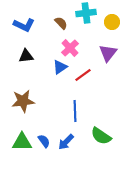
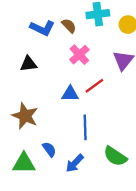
blue L-shape: (24, 25) -> (42, 28), moved
blue triangle: (60, 67) -> (70, 94), moved, turned 35
brown star: (23, 101) -> (25, 116), turned 30
blue semicircle: (44, 141) -> (49, 149), moved

